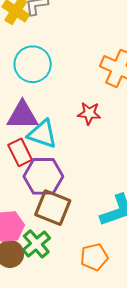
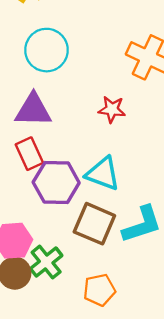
cyan triangle: (42, 134) -> (103, 174), moved
brown square: (53, 208) -> (94, 224), moved
orange pentagon: (94, 257) -> (99, 290), moved

